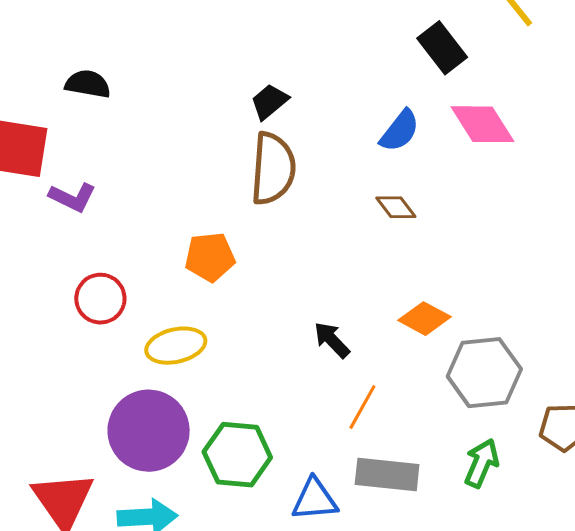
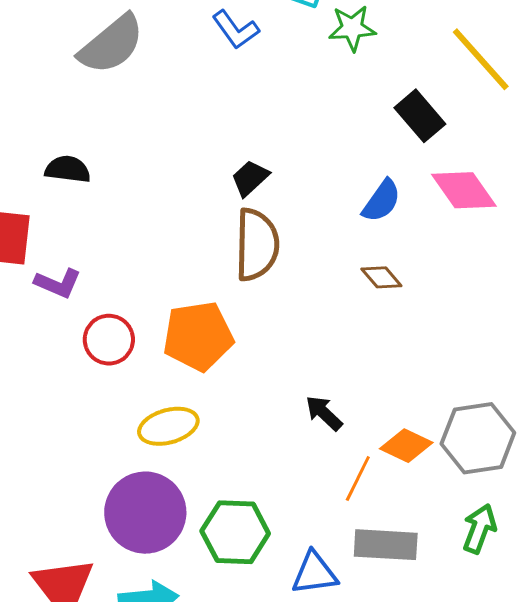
orange pentagon: (210, 257) -> (198, 336), size x1.4
red circle: (100, 299) -> (109, 340), moved
orange diamond: (425, 319) -> (406, 446), moved

